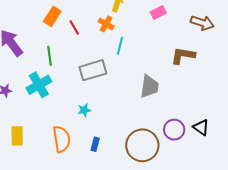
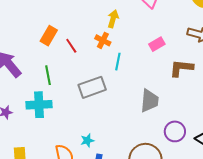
pink rectangle: (158, 13) -> (157, 44), moved
cyan cross: (39, 85) -> (39, 105), turned 30
cyan star: (84, 110) -> (87, 140), moved
purple circle: (174, 130) -> (175, 131), moved

